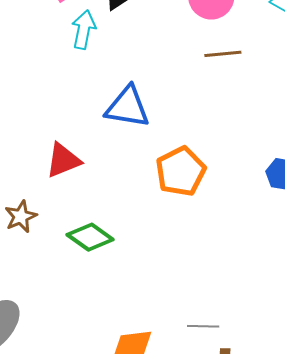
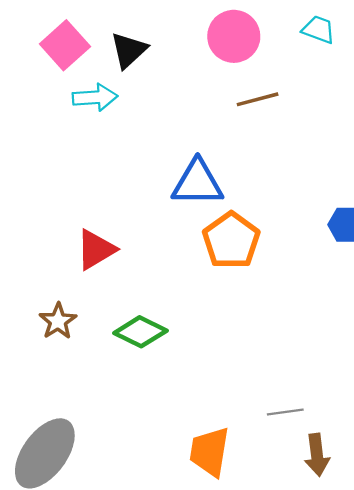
cyan arrow: (84, 30) -> (95, 97), turned 84
blue triangle: (127, 107) -> (197, 183), moved

